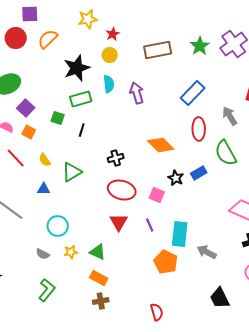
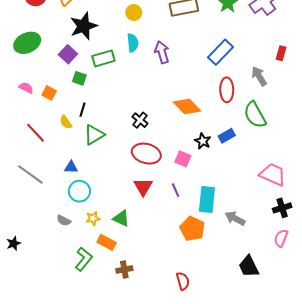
black star: (77, 68) -> (84, 26), moved
purple square: (26, 108) -> (68, 54), moved
black line: (82, 130) -> (83, 110), moved
red line: (16, 158) -> (36, 133), moved
black cross: (116, 158) -> (140, 120), turned -35
blue triangle: (44, 189) -> (71, 167), moved
orange rectangle: (99, 278) -> (107, 242), moved
green L-shape: (47, 290) -> (84, 259), moved

